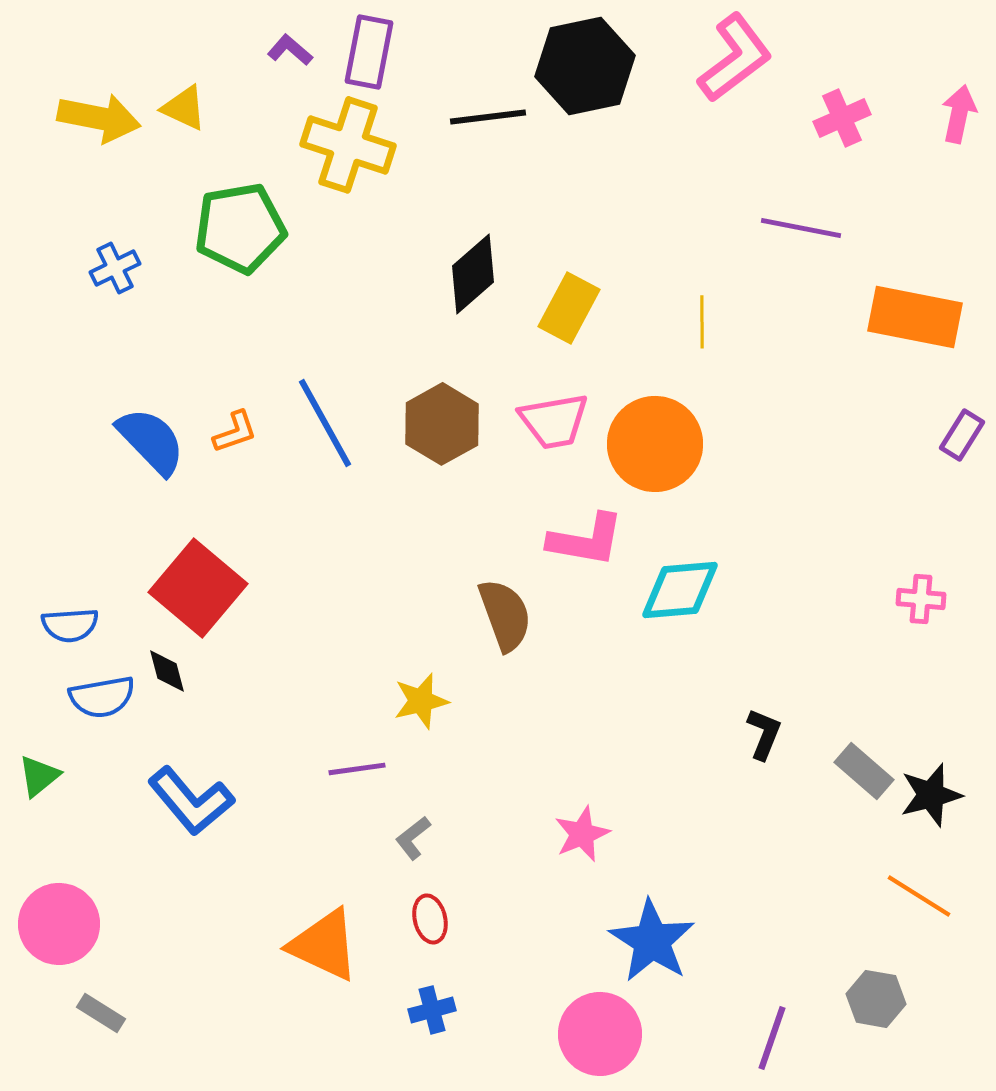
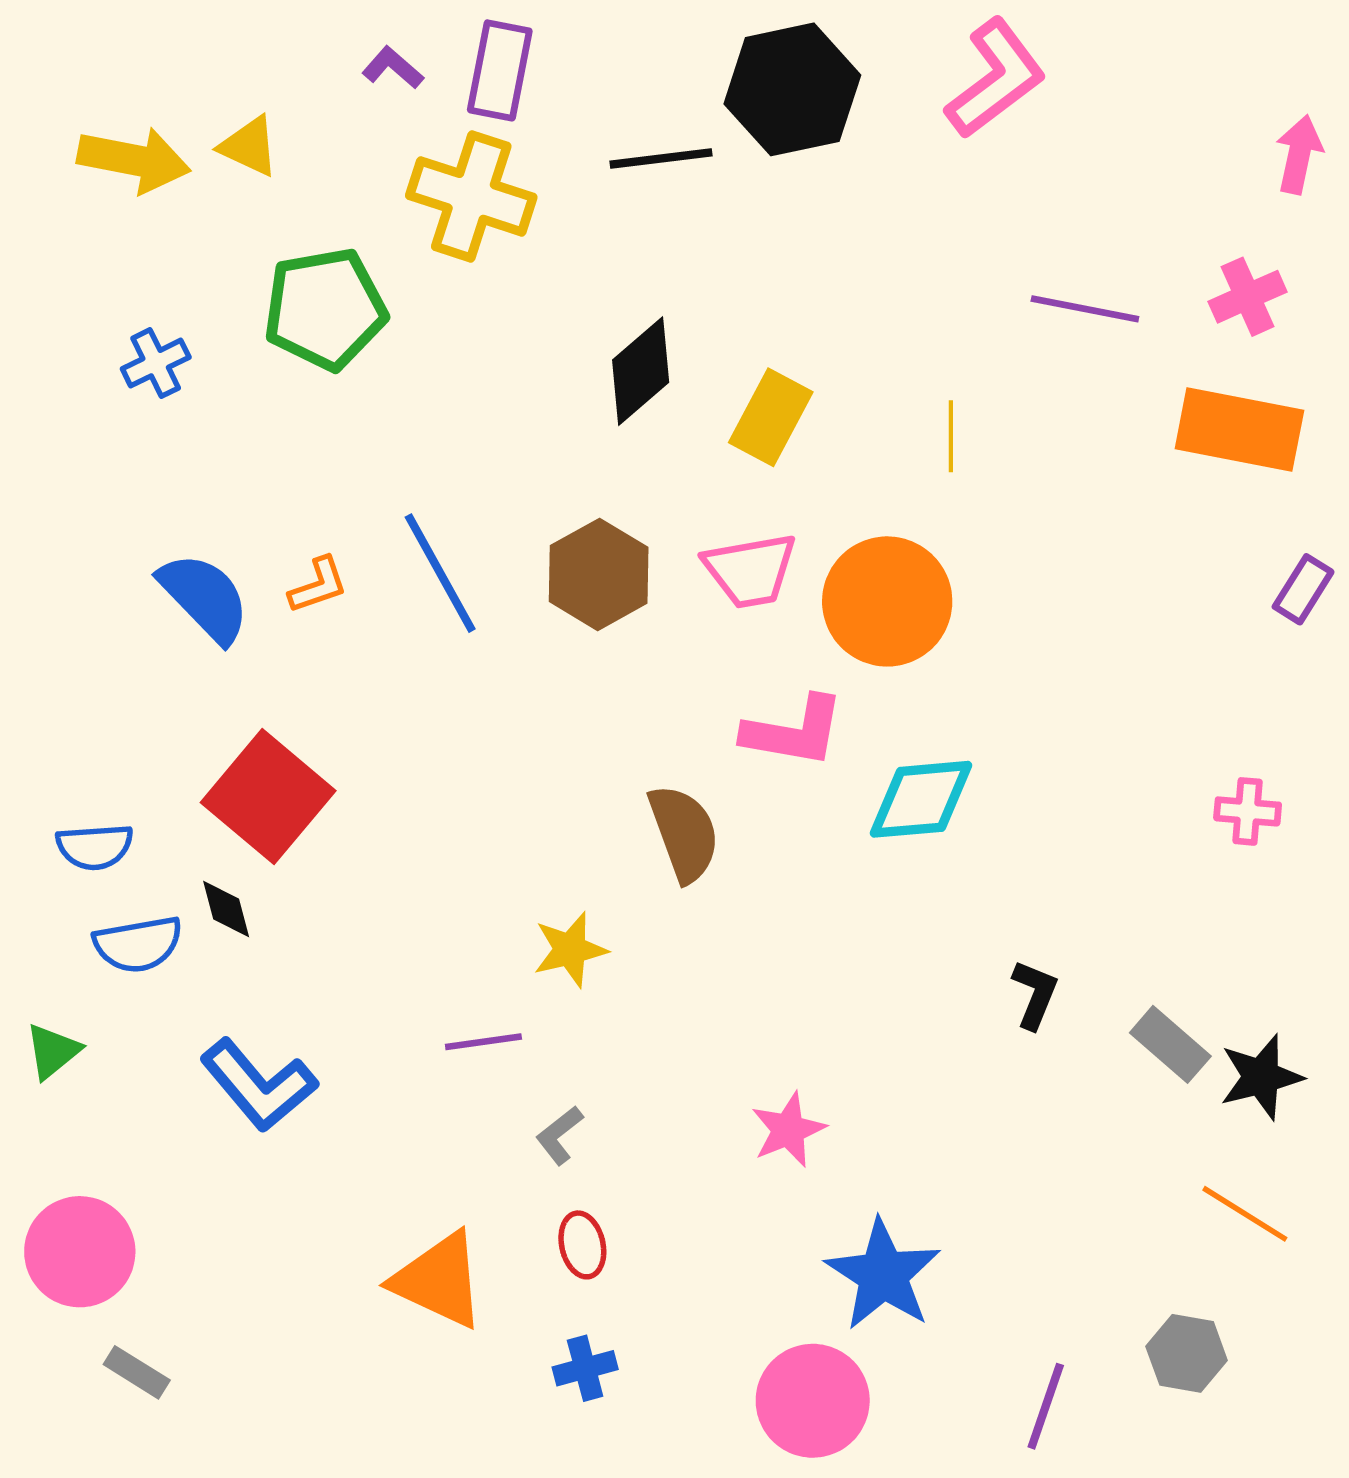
pink cross: (842, 118) -> (1248, 297), moved

